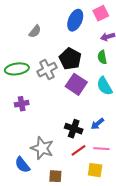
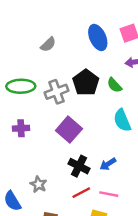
blue ellipse: (75, 20) -> (98, 37), turned -55
green semicircle: (102, 57) -> (114, 85), moved, turned -40
purple square: (76, 84) -> (69, 130), moved
gray star: (42, 148) -> (38, 184), size x0.6

